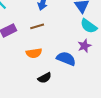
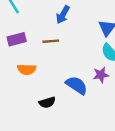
orange semicircle: (34, 53) -> (27, 69), moved

